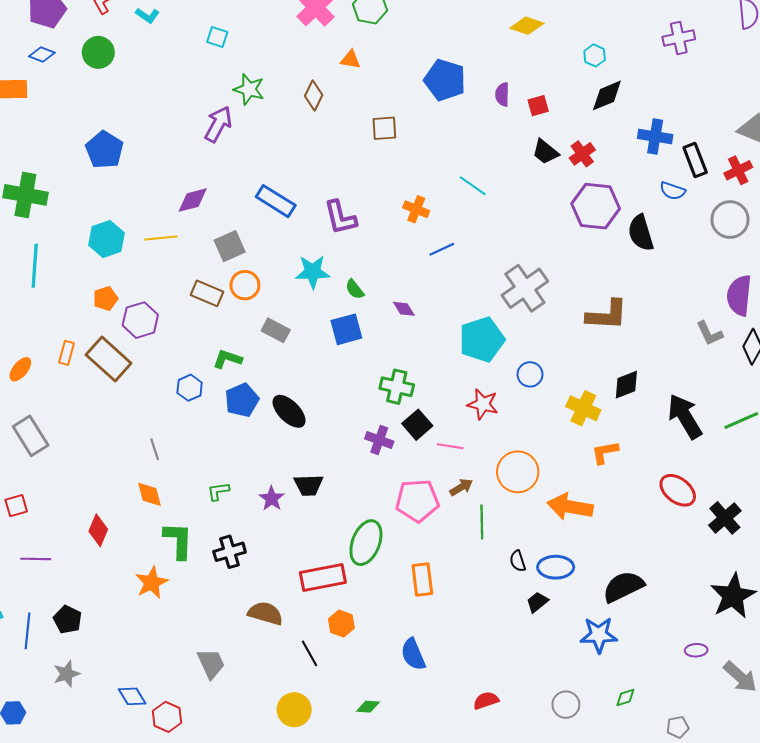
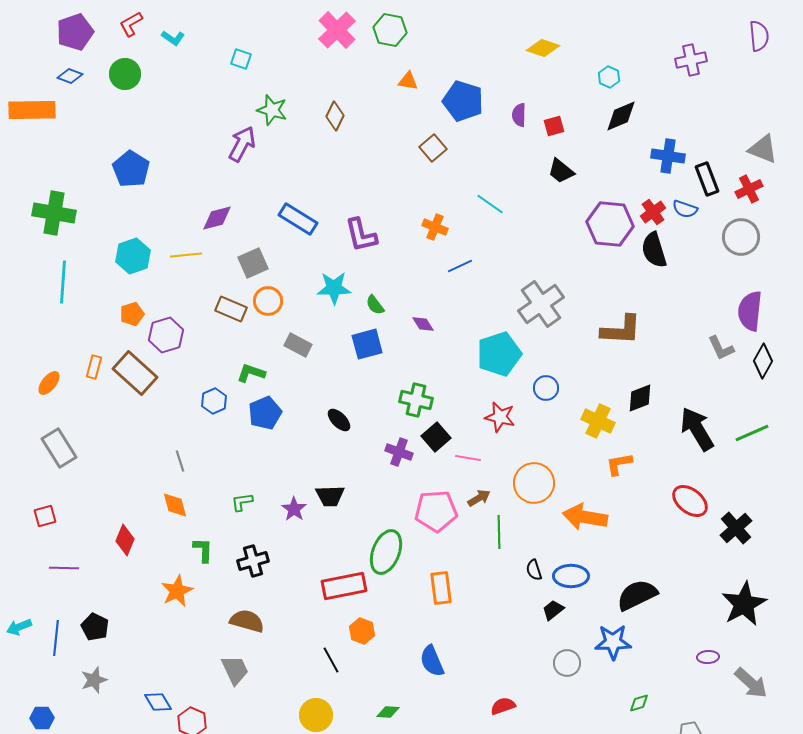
orange triangle: (351, 60) -> (408, 81), moved
brown square: (384, 128) -> (433, 148), moved, turned -36
red cross: (582, 154) -> (653, 212), moved
black ellipse: (289, 411) -> (339, 420), moved, size x0.7
green L-shape: (178, 541) -> (203, 550), size x0.7
brown semicircle: (265, 613) -> (247, 621), moved
gray circle: (566, 705) -> (567, 663), moved

